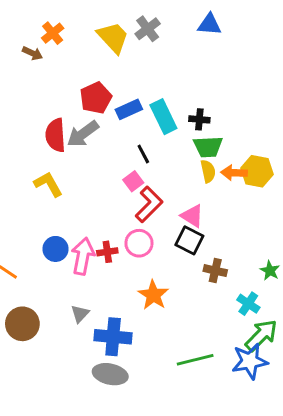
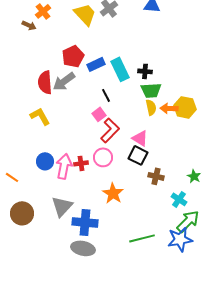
gray triangle: (80, 314) -> (62, 206), size x1.6

